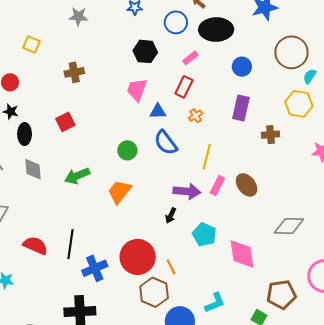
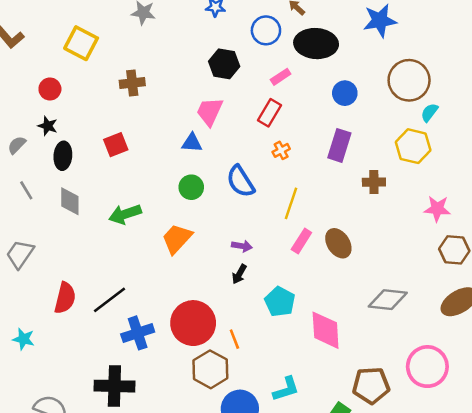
yellow square: (32, 44) -> (81, 43), size x1.5
blue triangle: (158, 111) -> (192, 143), moved
purple arrow: (187, 191) -> (242, 246), moved, size x0.6
black line: (71, 244) -> (110, 300), turned 40
red semicircle: (35, 246) -> (65, 298), turned 75

